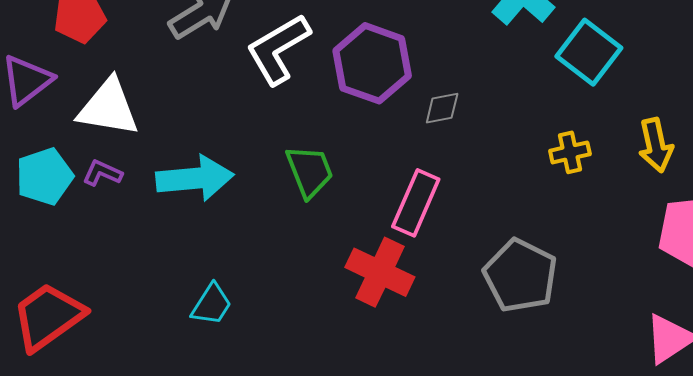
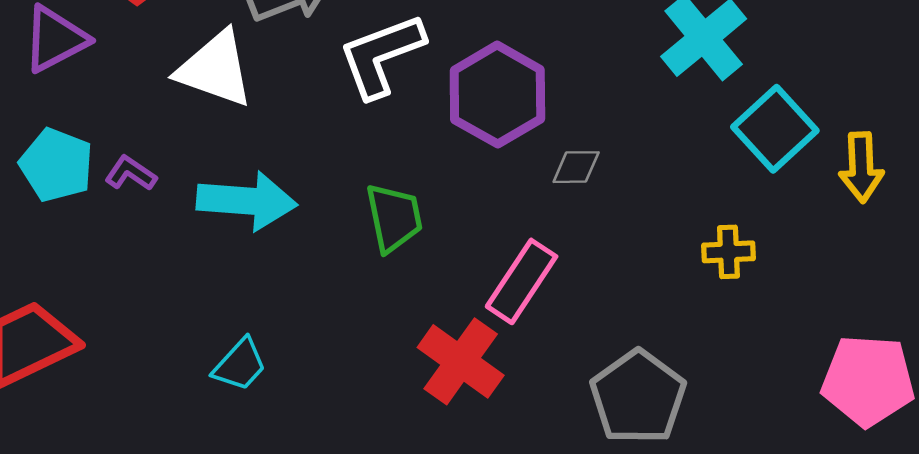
white triangle: (108, 107) -> (215, 69), moved
yellow arrow: (656, 145) -> (861, 167), moved
cyan pentagon: (44, 177) -> (56, 165), turned 30

